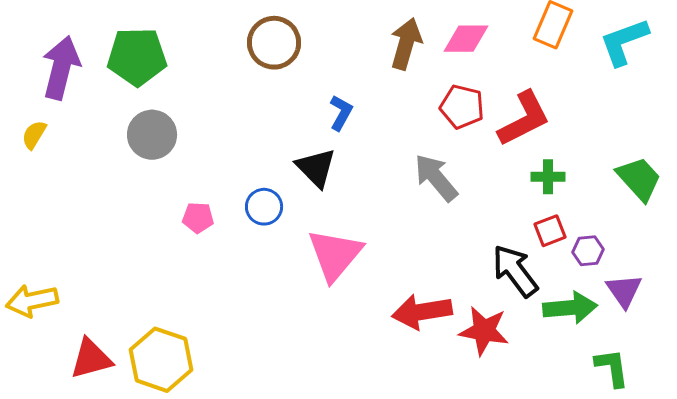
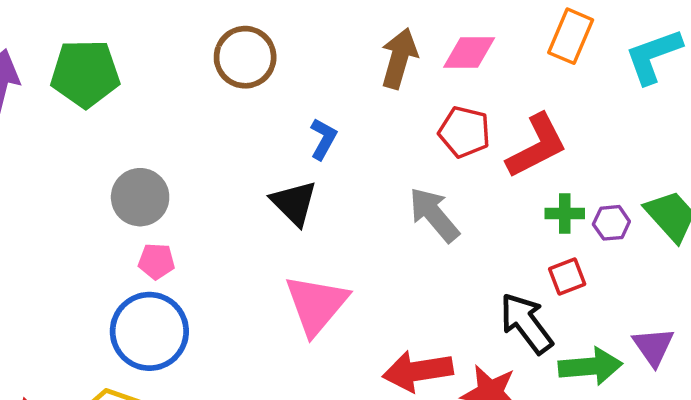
gray circle: (152, 135) -> (140, 197), moved
blue circle: (264, 207) -> (149, 331), moved, size x1.8
purple hexagon: (588, 251) -> (611, 223), moved

